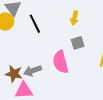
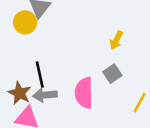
black line: (35, 24) -> (40, 75), moved
gray square: (78, 43) -> (112, 74), turned -32

